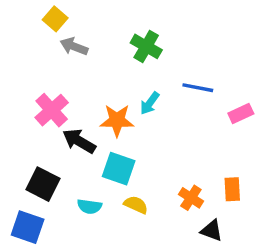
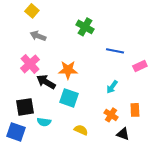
gray arrow: (74, 46) -> (38, 36), moved
cyan arrow: (150, 103) -> (112, 87), moved
black square: (43, 184) -> (25, 107), turned -36
yellow semicircle: (136, 205) -> (81, 130), moved
cyan semicircle: (89, 206) -> (44, 122), moved

